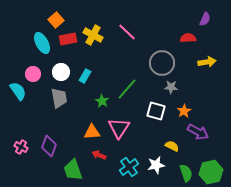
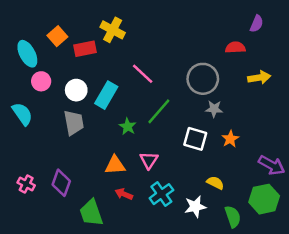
orange square: (56, 20) -> (57, 36), moved
pink line: (127, 32) -> (143, 74), moved
yellow cross: (93, 35) -> (113, 30), moved
cyan ellipse: (42, 43) -> (27, 54), moved
pink circle: (33, 74) -> (41, 81), moved
cyan rectangle: (85, 76) -> (106, 95), size x1.5
pink triangle: (119, 128) -> (149, 160), size x0.7
purple arrow: (198, 132) -> (272, 165), moved
cyan cross: (129, 167) -> (161, 194), moved
green hexagon: (211, 172) -> (264, 199), moved

